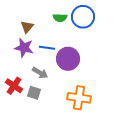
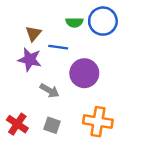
blue line: (47, 48) -> (58, 47), moved
red cross: (14, 86) -> (17, 124), moved
gray square: (34, 93) -> (52, 125), moved

